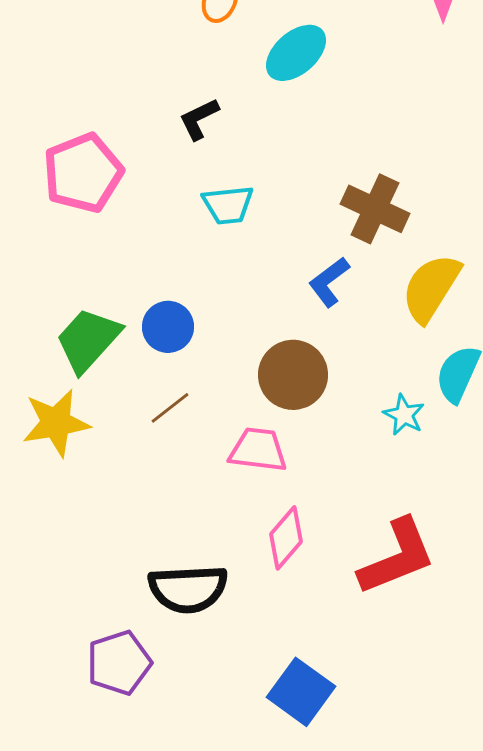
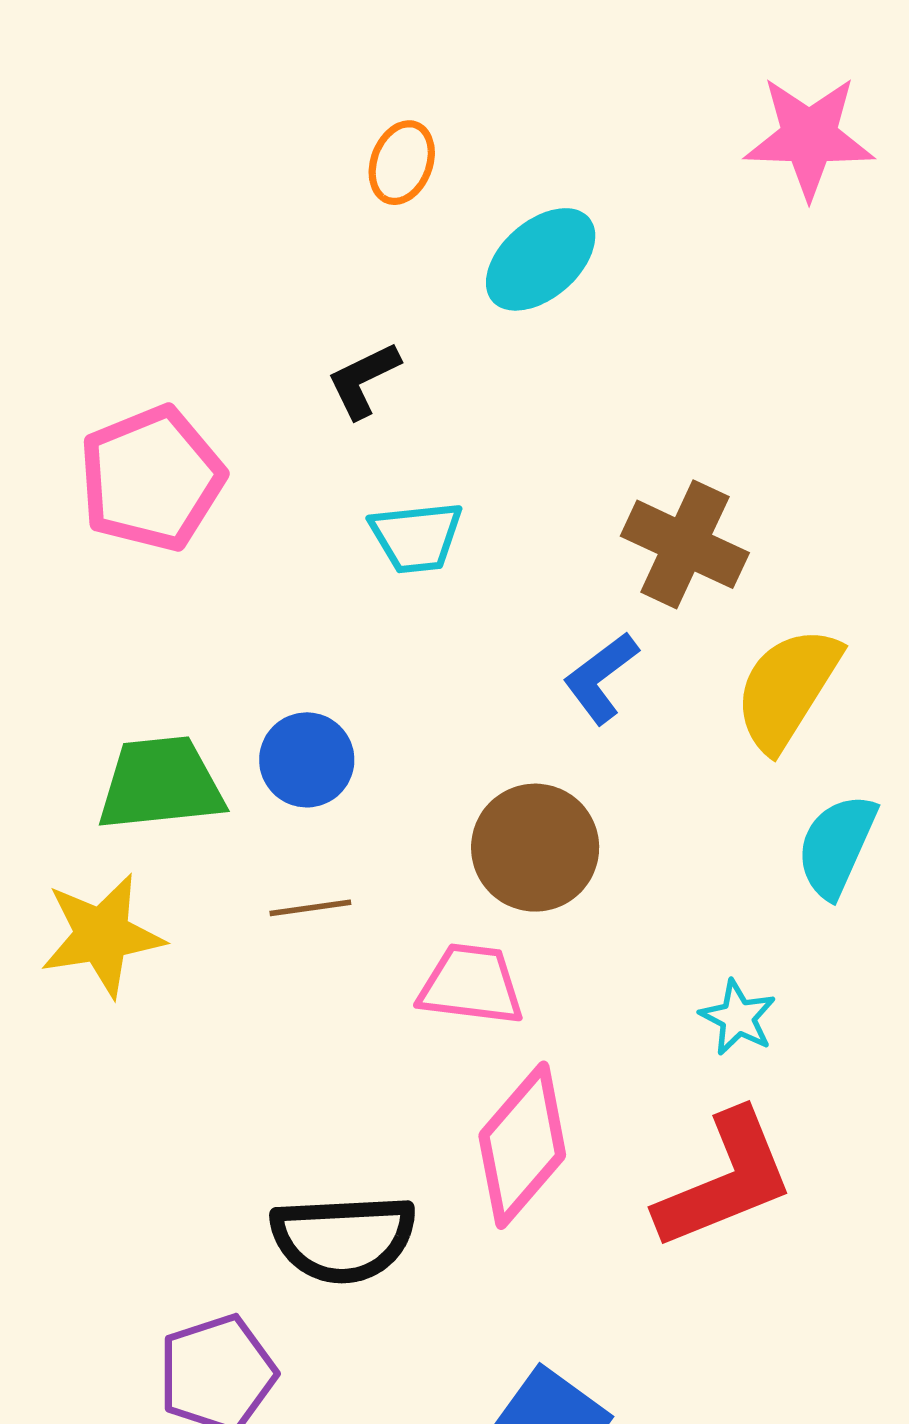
green trapezoid: (88, 340) -> (161, 784), turned 42
brown line: (170, 408) -> (310, 908), turned 30
cyan star: (404, 415) -> (738, 1017), moved
pink diamond: (286, 538) -> (522, 1145), size x1.4

